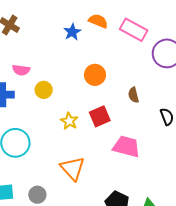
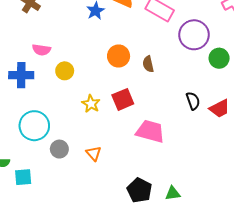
brown semicircle: (134, 95) -> (148, 64), moved
orange triangle: (73, 168) -> (94, 153), size x0.6
gray circle: (37, 195) -> (59, 149), moved

